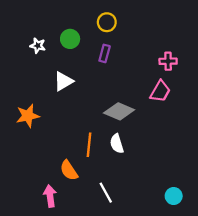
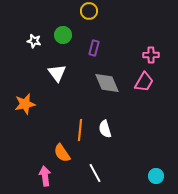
yellow circle: (107, 22) -> (89, 11), moved
white triangle: (63, 81) -> (57, 73), turned -36
gray diamond: (119, 111) -> (107, 83), moved, turned 44

